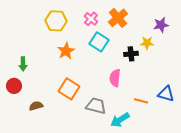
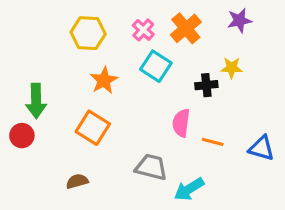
purple star: (161, 25) -> (239, 20), moved
green arrow: (23, 64) -> (36, 101), size x1.5
orange square: (69, 89) -> (93, 128), moved
orange line: (141, 101) -> (213, 142), moved
brown semicircle: (36, 106) -> (77, 181), moved

